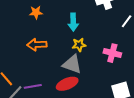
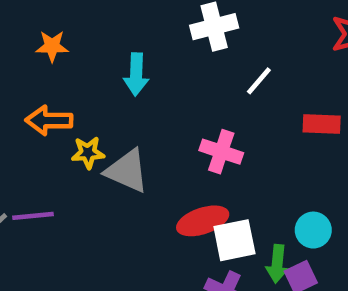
yellow star: (79, 45) -> (88, 153), moved
red ellipse: (67, 84) -> (203, 221), moved

